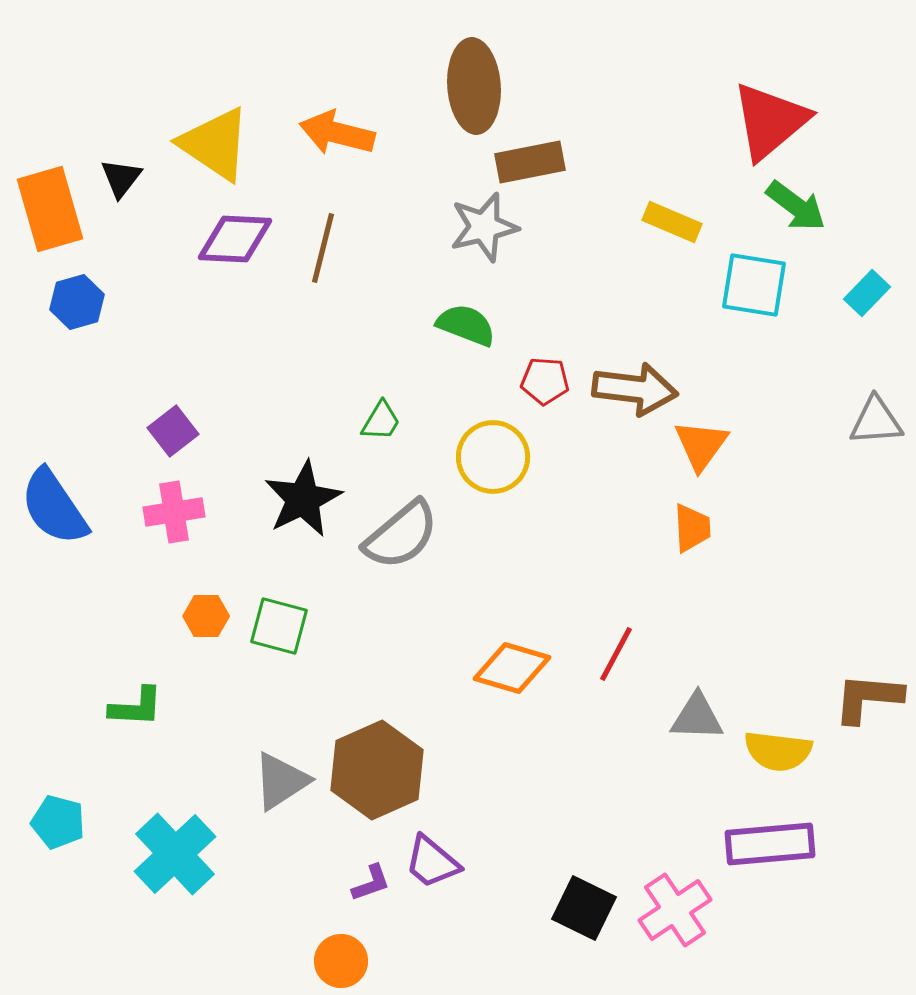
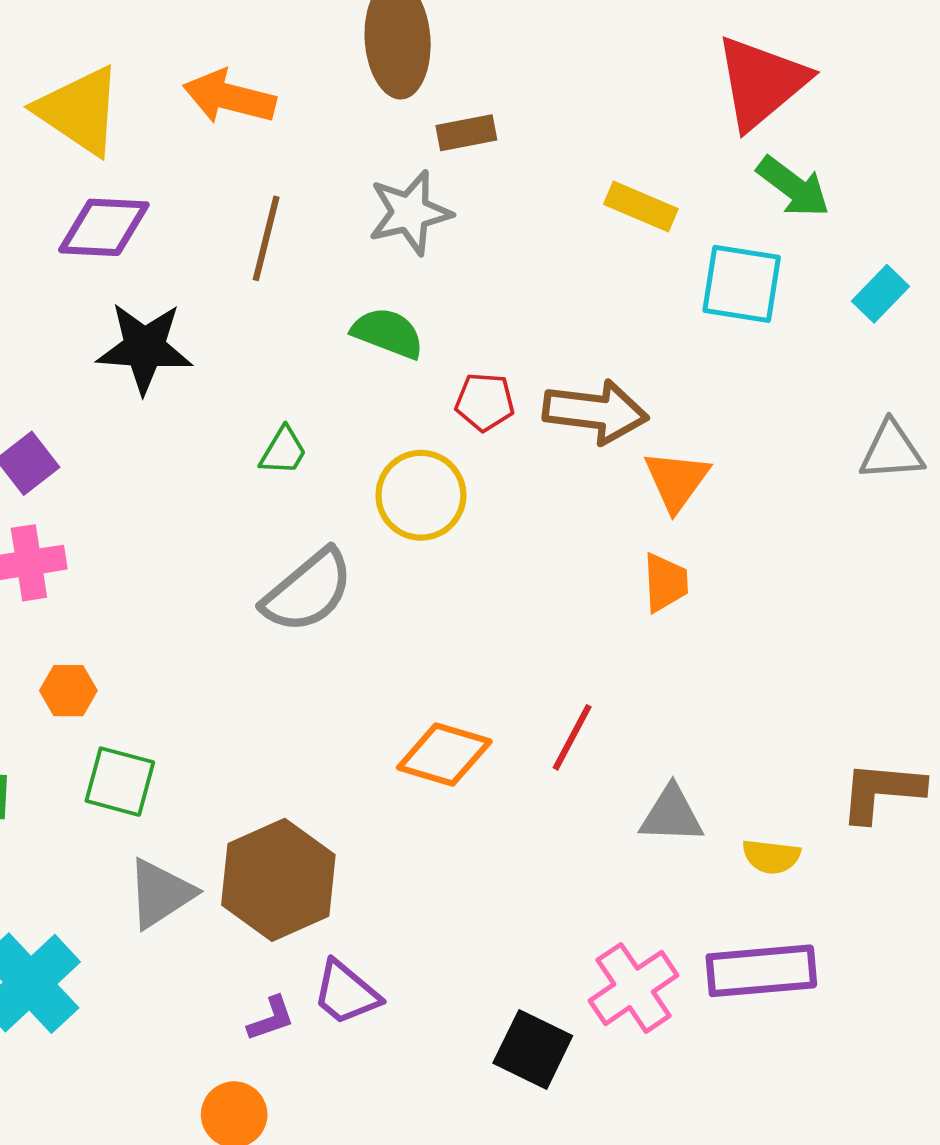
brown rectangle: (530, 162) -> (466, 133), size x0.7
brown line: (323, 248) -> (266, 238), moved
black star: (303, 499) -> (144, 348), moved, turned 30
green square: (279, 626) -> (120, 782), moved
yellow semicircle: (778, 751) -> (771, 857), size x0.7
pink cross: (675, 910) -> (634, 988), moved

